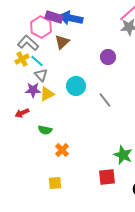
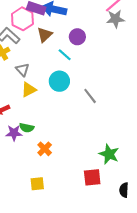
purple circle: (108, 57) -> (77, 37), moved
cyan line: (37, 61) -> (65, 55), moved
purple star: (33, 90) -> (14, 133), moved

